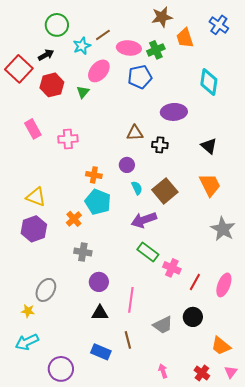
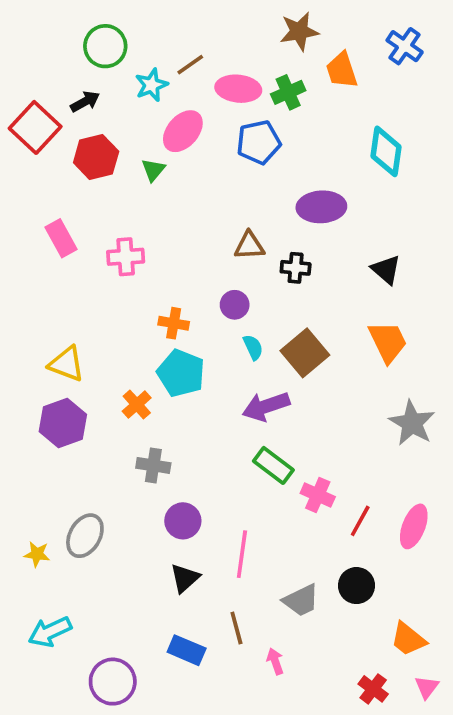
yellow star: (28, 311) -> (37, 554), moved
black triangle: (100, 313) -> (185, 578), turned -42
pink arrow: (163, 371) -> (275, 661), moved

